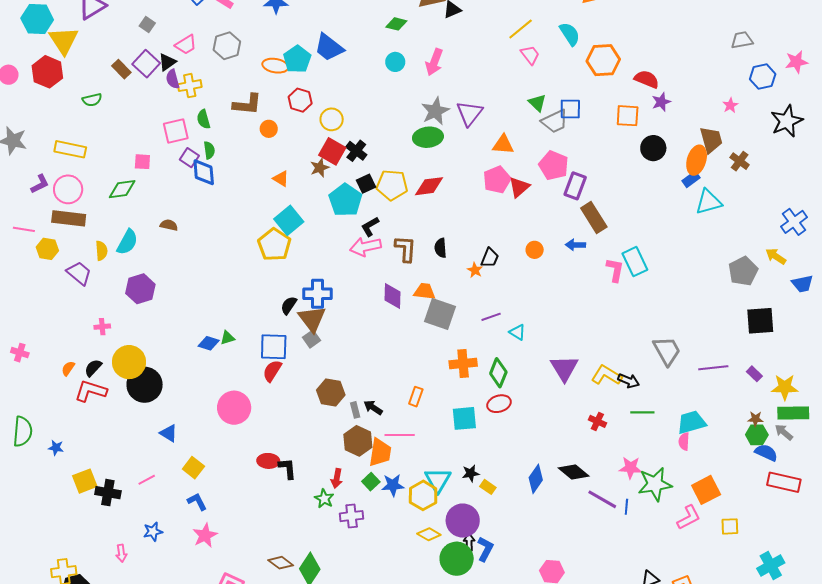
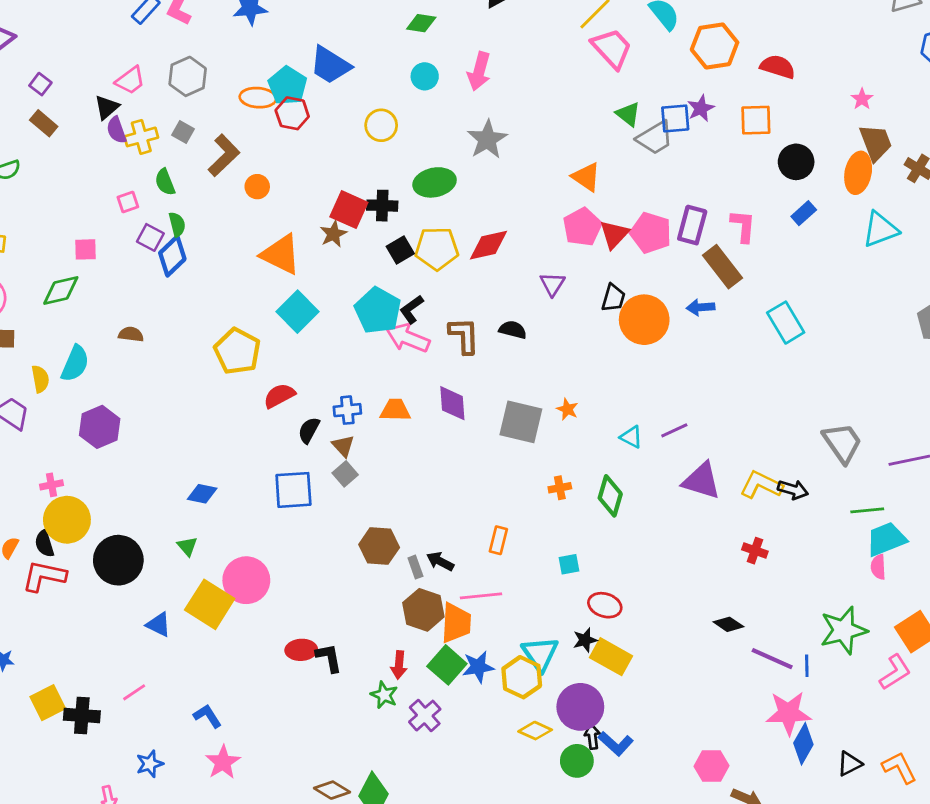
gray square: (147, 25) -> (183, 132), moved
pink trapezoid: (530, 55) -> (612, 48), size x1.5
purple square: (146, 64) -> (40, 84), moved, size x0.6
red hexagon: (300, 100) -> (292, 113), moved
purple star: (661, 102) -> (701, 108), moved
brown L-shape: (247, 104) -> (224, 155), turned -44
pink star: (730, 105) -> (862, 99), moved
purple triangle: (469, 113) -> (552, 284), moved, size x0.7
yellow circle: (332, 119) -> (381, 125), moved
pink square: (176, 131) -> (128, 202), size x0.6
green ellipse: (428, 137) -> (435, 182), moved
orange triangle: (503, 145) -> (586, 177), turned 35
black cross: (356, 151) -> (382, 206), turned -30
pink pentagon: (554, 165) -> (651, 233), moved
blue diamond: (204, 172) -> (172, 256), turned 56
orange triangle: (281, 179) -> (281, 254), size x1.8
blue rectangle: (691, 179) -> (804, 213), moved
cyan pentagon: (345, 200) -> (378, 311), moved
yellow pentagon: (274, 245) -> (237, 351), moved
pink arrow: (365, 247) -> (408, 338), turned 40
black semicircle: (440, 248) -> (513, 330), turned 114
orange circle: (535, 250) -> (644, 320), size x2.0
black trapezoid: (490, 258) -> (613, 298), moved
orange star: (475, 270) -> (567, 409), moved
pink L-shape: (615, 270) -> (743, 226), moved
orange trapezoid: (424, 291) -> (395, 410), moved
blue cross: (317, 294) -> (347, 410), size x0.7
purple line: (491, 317) -> (674, 430), moved
brown triangle: (312, 319) -> (343, 446), size x0.6
green triangle: (227, 338) -> (187, 546), moved, turned -49
yellow circle: (129, 362) -> (67, 520), moved
orange cross: (463, 363) -> (560, 488), size x0.6
black semicircle: (93, 368) -> (44, 544), turned -54
purple triangle: (564, 368) -> (701, 481), turned -36
red semicircle: (272, 371) -> (279, 396), moved, turned 35
red ellipse: (499, 404) -> (605, 605), moved, turned 40
green line: (642, 412) -> (867, 510), moved
cyan square: (464, 418) -> (569, 564), size x0.6
yellow square: (193, 468) -> (210, 604), moved, size x1.6
pink star: (631, 468) -> (788, 713), moved, size x1.4
black diamond: (574, 472) -> (728, 624), size x0.7
blue diamond: (536, 479) -> (803, 744), moved
green square: (371, 482) -> (447, 665), size x1.5
yellow rectangle: (488, 487) -> (611, 657), size x1.8
purple cross: (352, 516) -> (425, 716), turned -30
blue L-shape: (485, 549) -> (616, 744), turned 110
green circle: (457, 559) -> (577, 761), size x0.7

